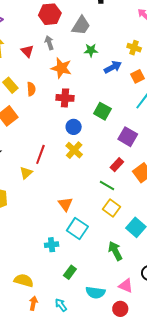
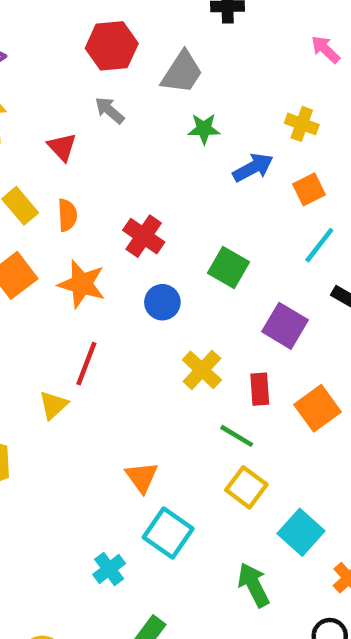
gray arrow: (49, 43) -> (110, 110), turned -32
red triangle: (27, 51) -> (62, 147), moved
orange star: (61, 68) -> (82, 284), moved
red cross: (65, 98) -> (144, 236), turned 30
yellow cross: (74, 150) -> (202, 370), moved
red rectangle: (117, 165) -> (260, 389), turned -48
cyan cross: (52, 245) -> (109, 569), turned -32

